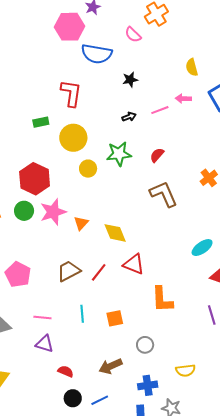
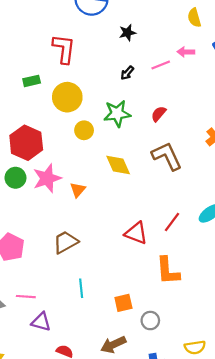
black arrow: (129, 117) -> (127, 73), turned 152
yellow diamond: (115, 233) -> (118, 165), moved
red line: (99, 272) -> (172, 222), moved
pink line: (42, 317) -> (26, 297), moved
orange square: (115, 318) -> (123, 303), moved

